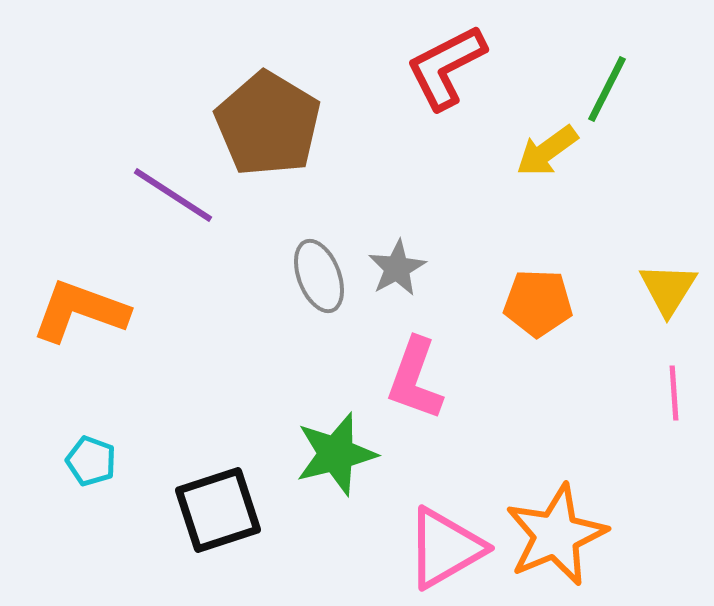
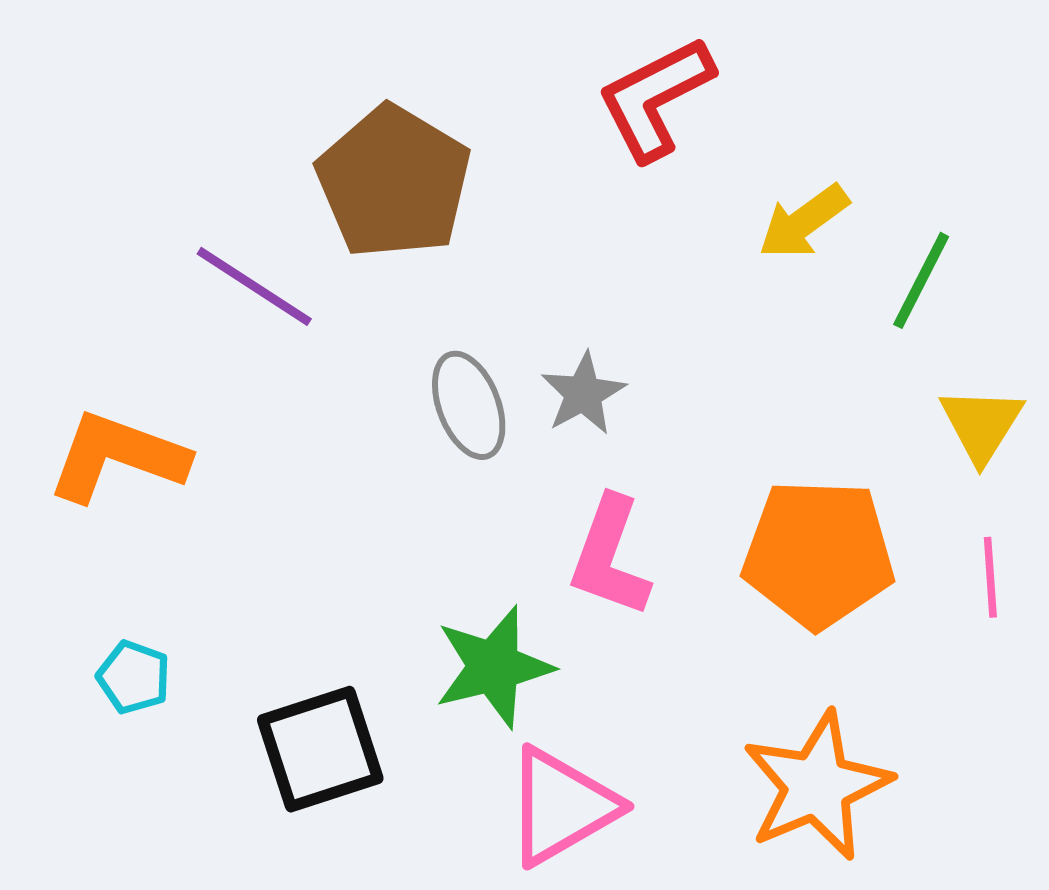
green line: (607, 89) -> (921, 280), moved
orange pentagon: (538, 303) -> (818, 554), moved, size x1.5
pink triangle: (445, 548) -> (561, 806), moved

